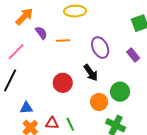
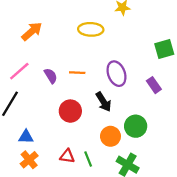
purple semicircle: (41, 33) -> (51, 76), moved
orange line: (63, 40) -> (77, 73), moved
red triangle: (52, 123) -> (67, 156), moved
green line: (70, 124) -> (88, 159), moved

